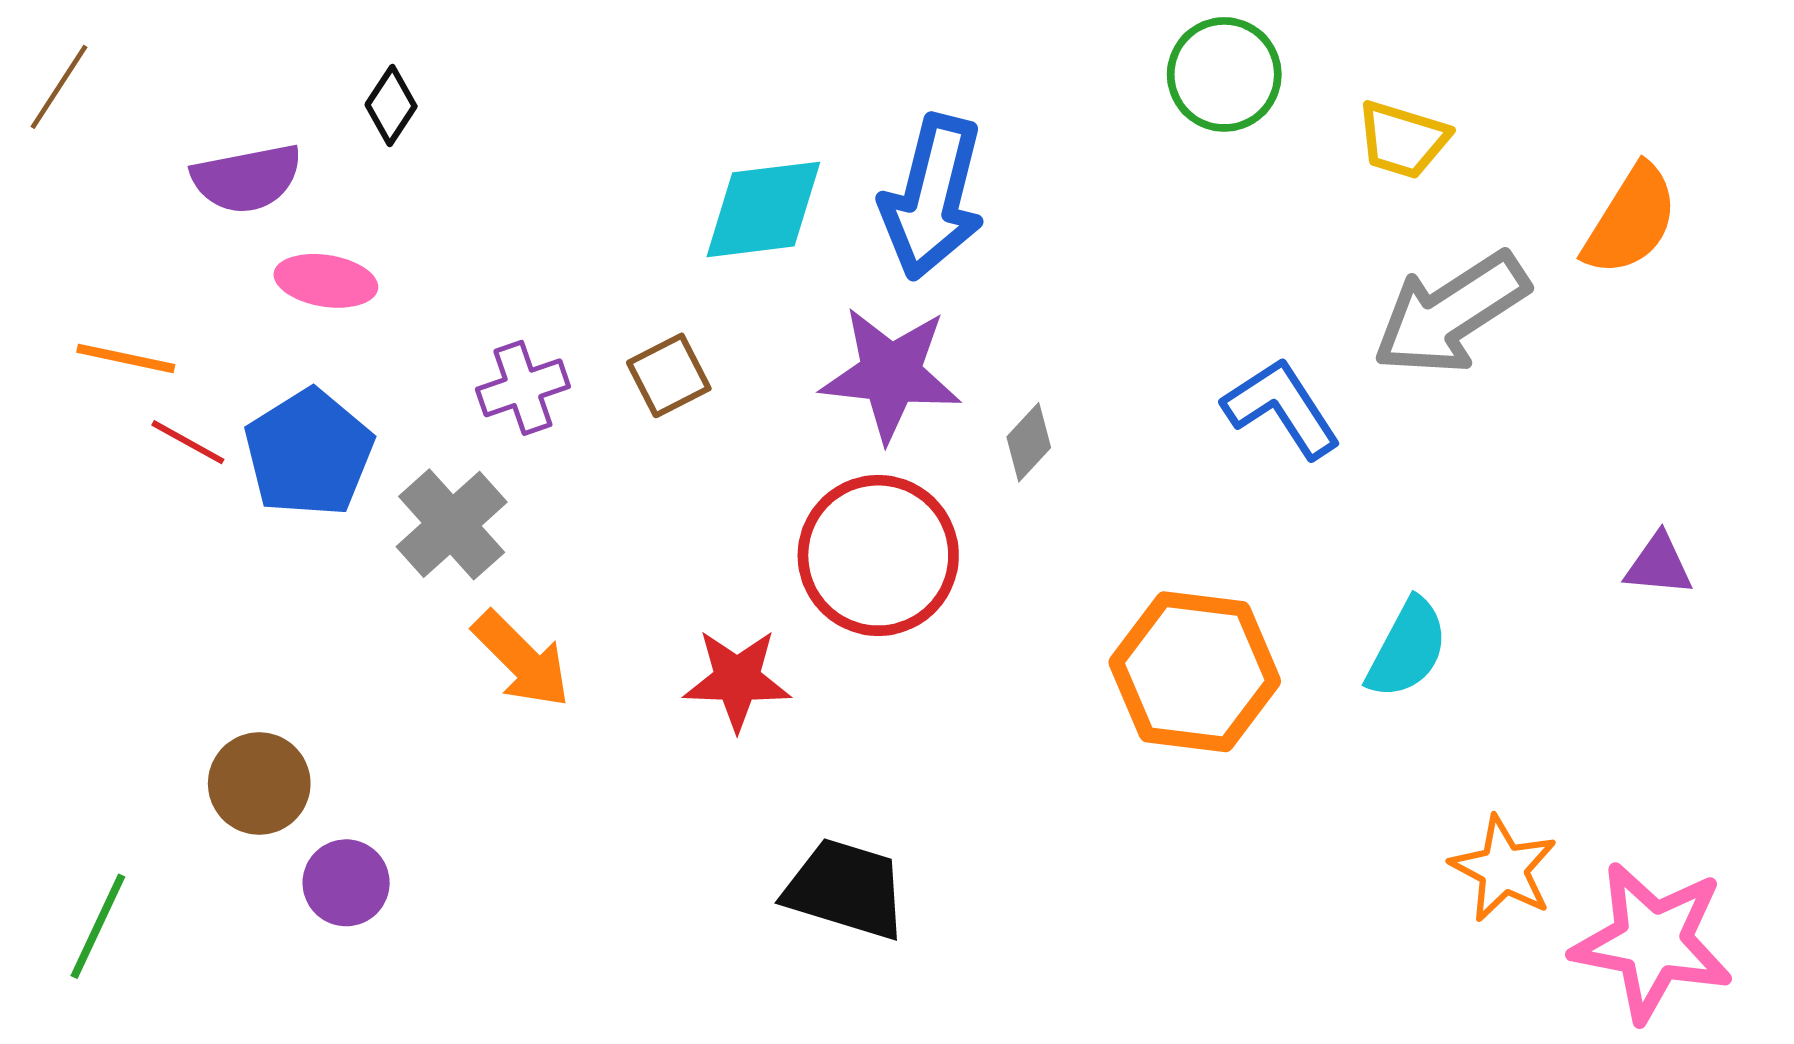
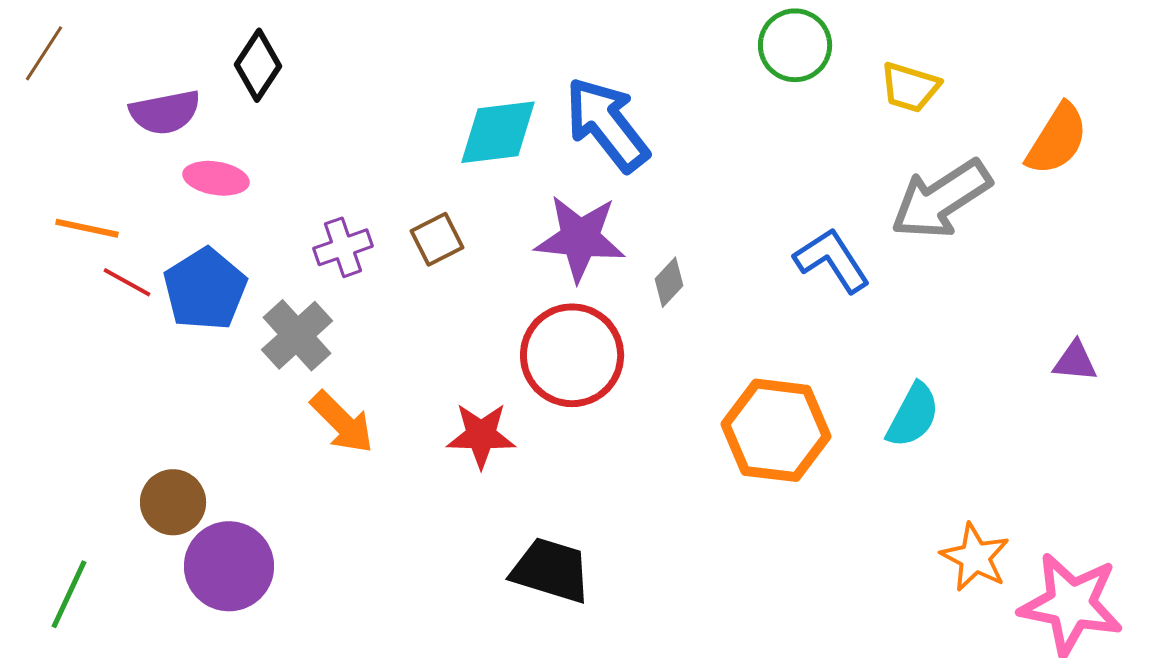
black diamond: (391, 105) -> (258, 65), size x1.4
blue arrow: (933, 197) -> (607, 124), turned 128
purple circle: (346, 883) -> (229, 566), size x1.6

